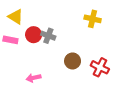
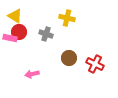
yellow cross: (93, 19) -> (67, 18), moved
red circle: (34, 35) -> (19, 32), moved

